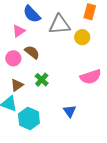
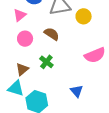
brown semicircle: (32, 52) -> (52, 34), moved
pink circle: (13, 58) -> (25, 39), moved

